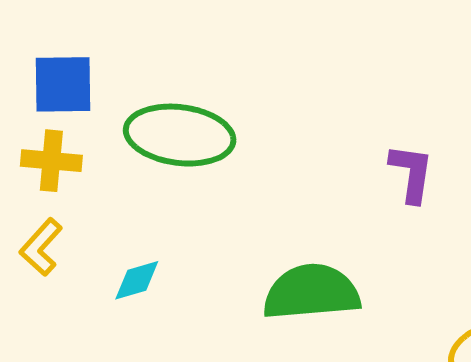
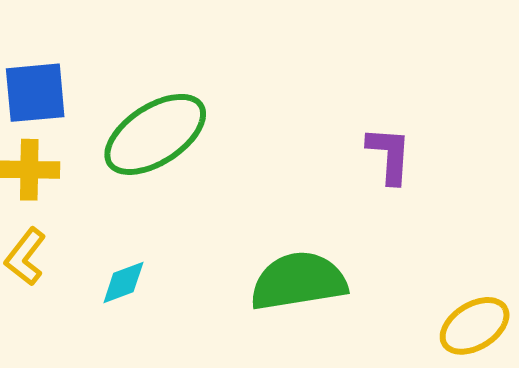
green ellipse: (180, 135) -> (155, 134), turned -36

